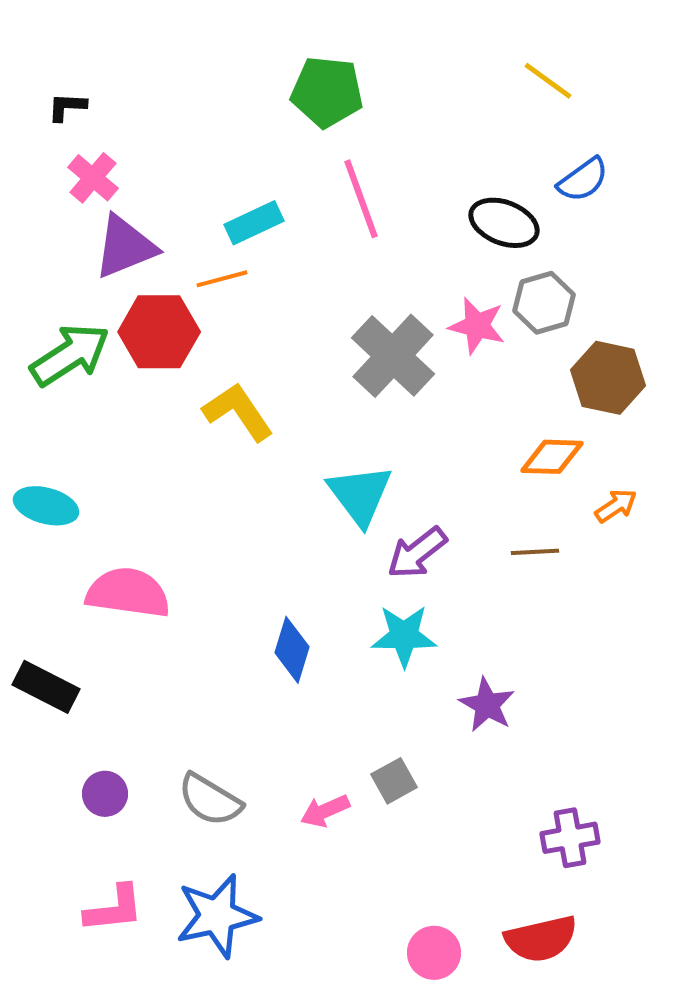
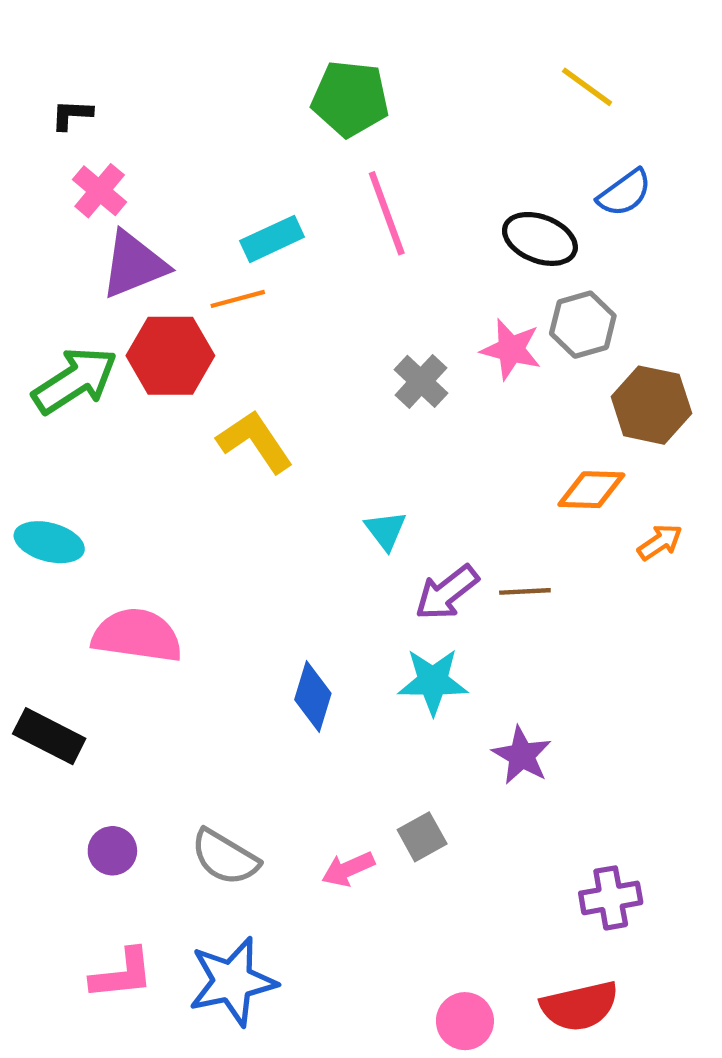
gray cross: (393, 356) -> (421, 381), size x0.6
cyan triangle: (360, 495) -> (386, 530), size x0.6
brown line: (535, 552) -> (525, 591), moved

